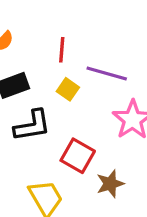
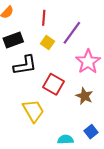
purple line: (107, 74) -> (72, 33), turned -70
brown star: (110, 184) -> (84, 96), moved, turned -30

